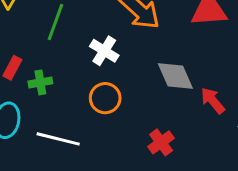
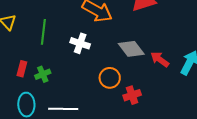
orange circle: (105, 98) -> (110, 78), moved
red cross: (161, 142) -> (132, 95), turned 30

